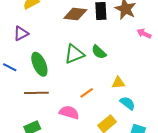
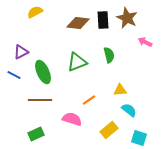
purple triangle: (21, 34) -> (21, 52), moved
green semicircle: (99, 52) -> (109, 55), moved, turned -147

